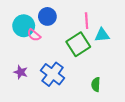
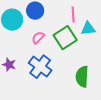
pink semicircle: (34, 35) -> (38, 38), moved, turned 96
green semicircle: (96, 84) -> (82, 77), size x1.5

